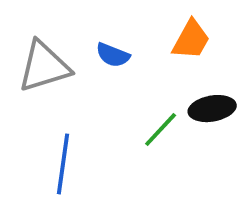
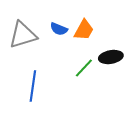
orange trapezoid: (191, 40) -> (84, 30), moved

